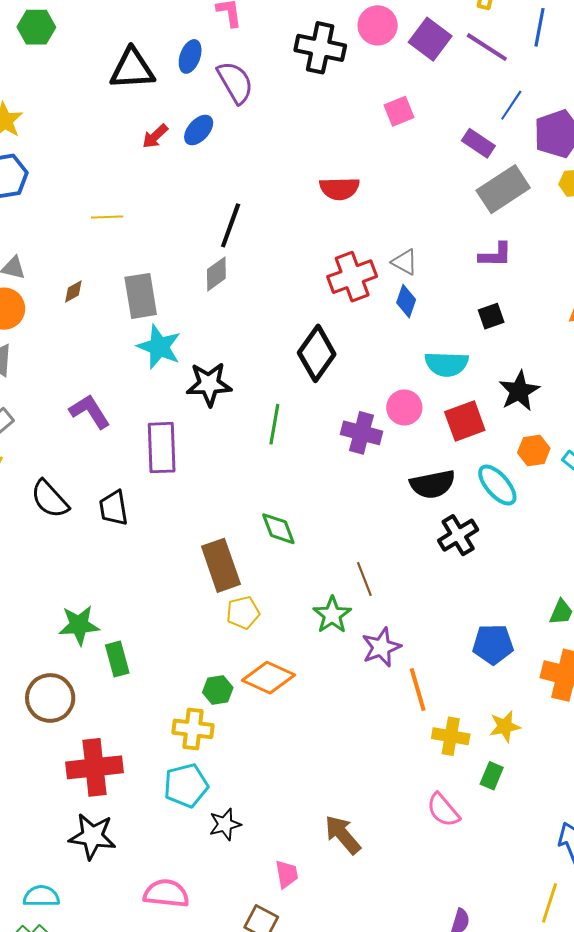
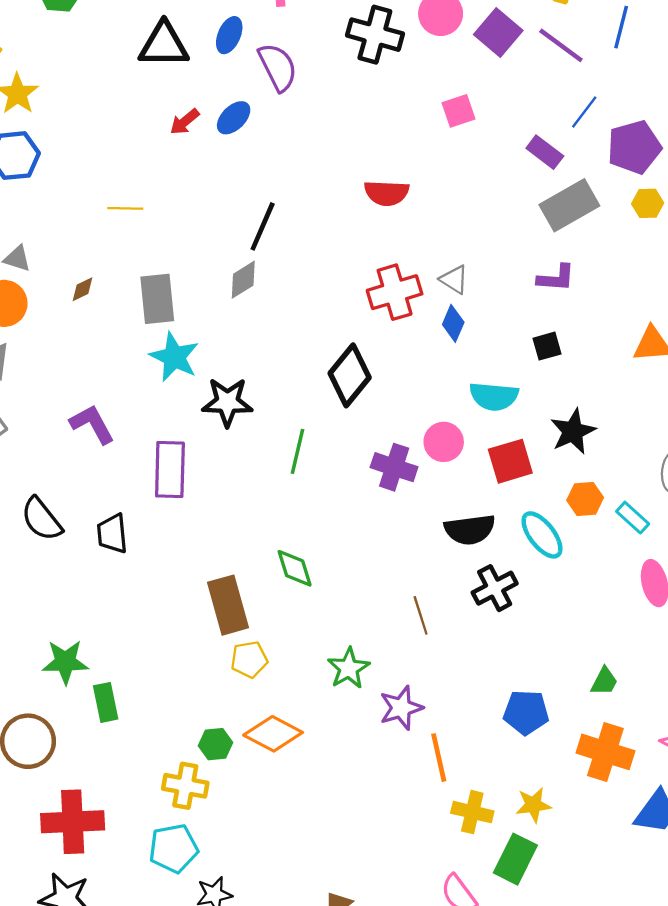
brown line: (364, 579) -> (421, 615), moved
green rectangle: (492, 776) -> (515, 859), size x1.6

